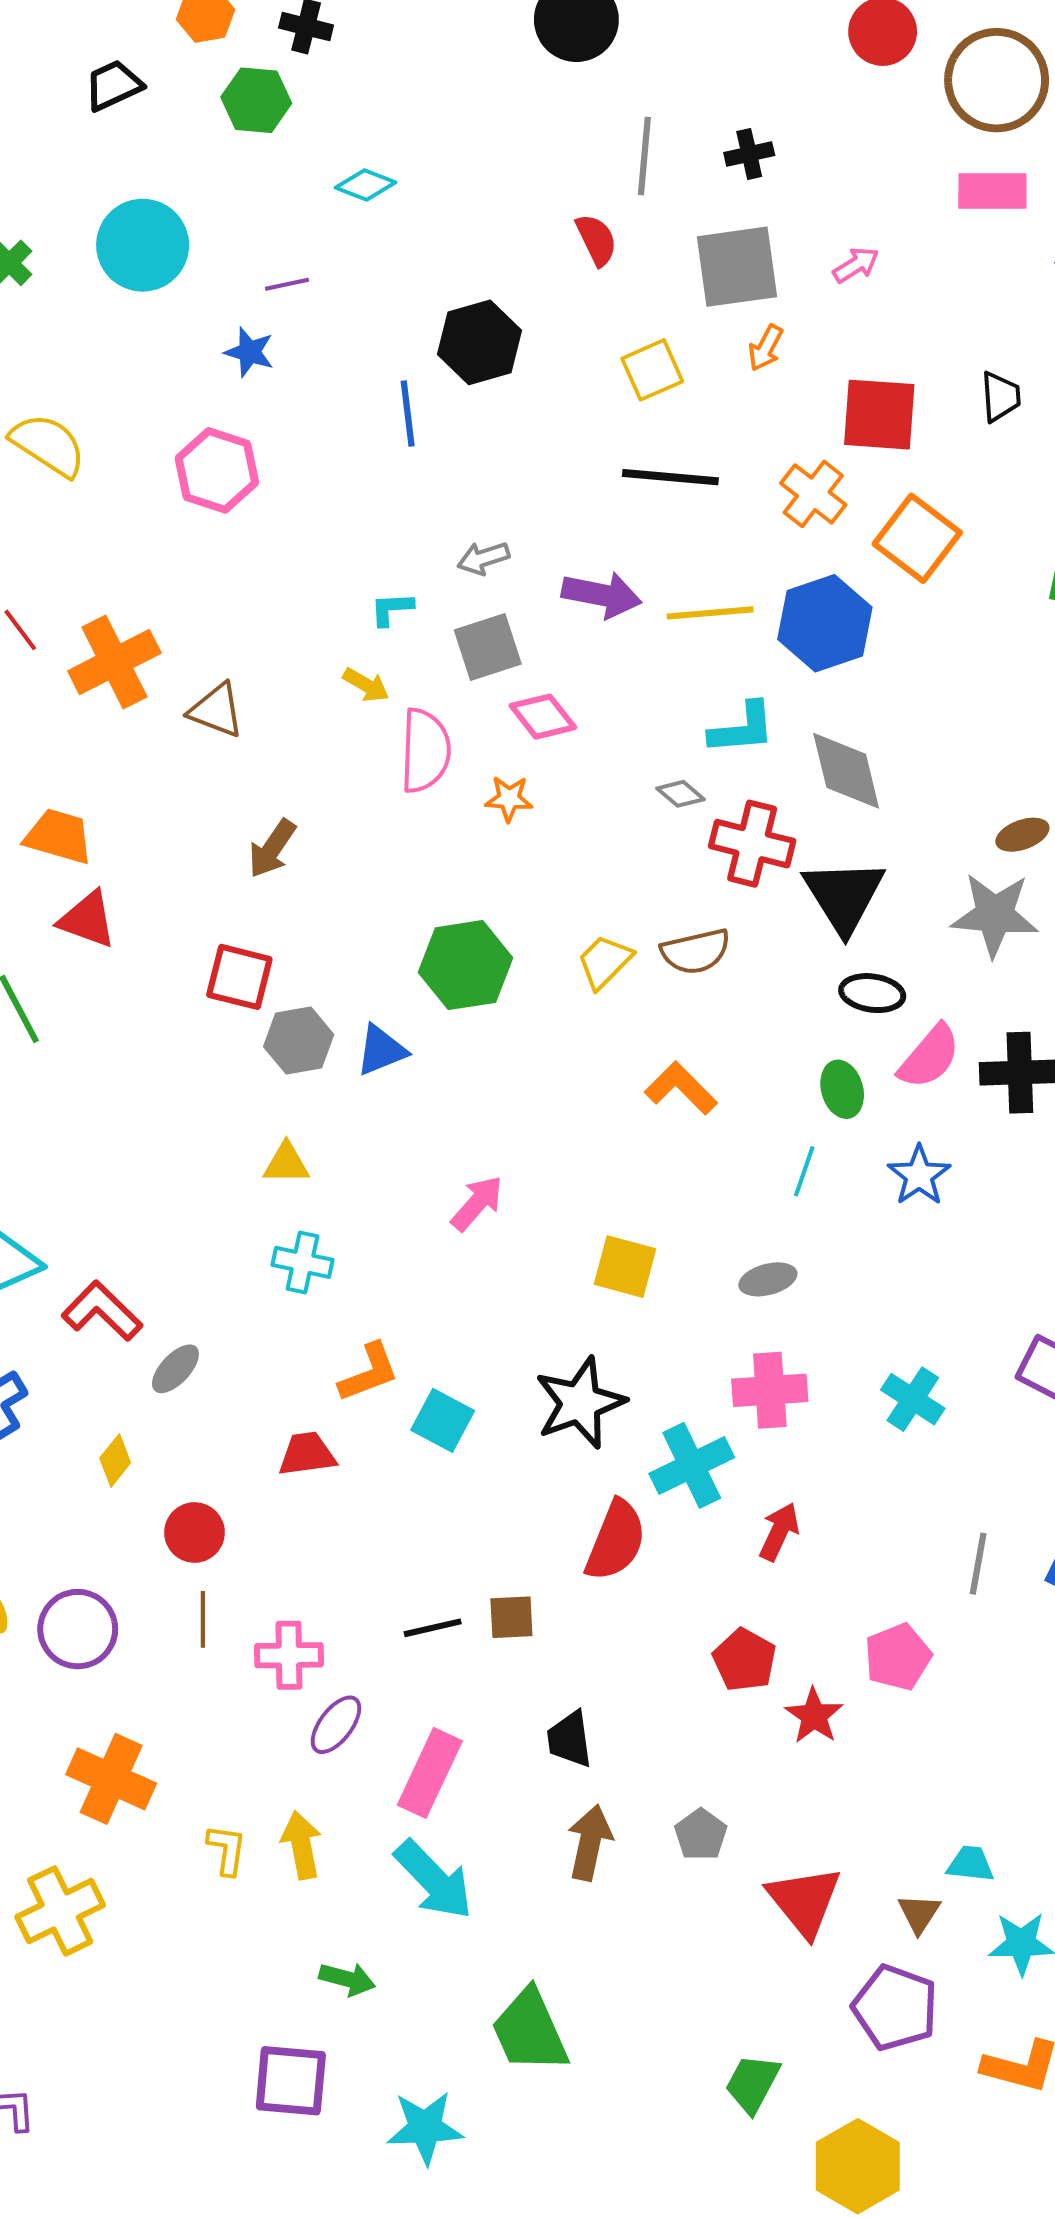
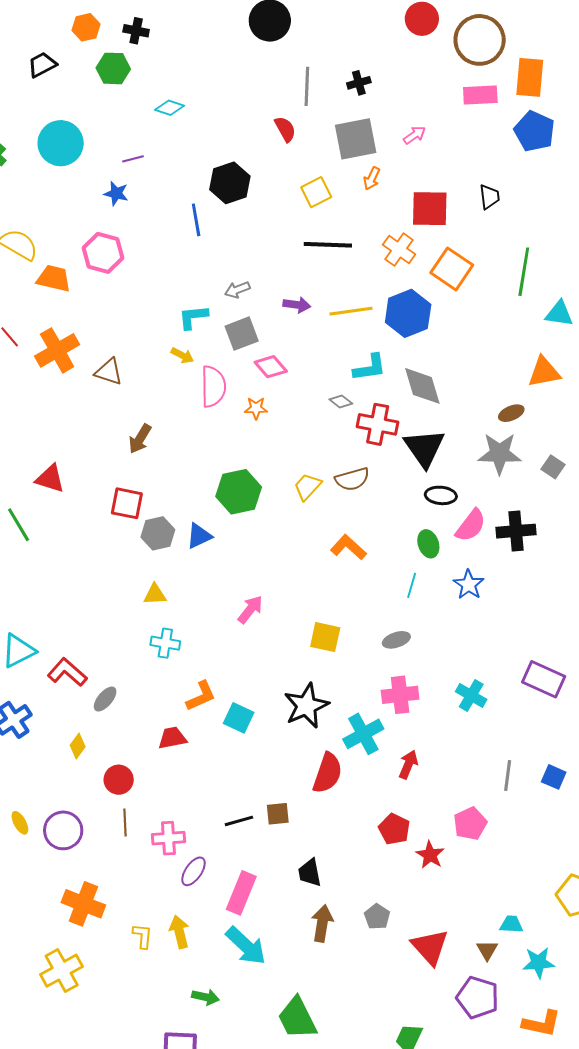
purple arrow: (602, 595) -> (297, 305), size x0.7
cyan L-shape: (392, 609) -> (193, 317), size x1.4
orange trapezoid: (59, 836) -> (54, 278), moved

